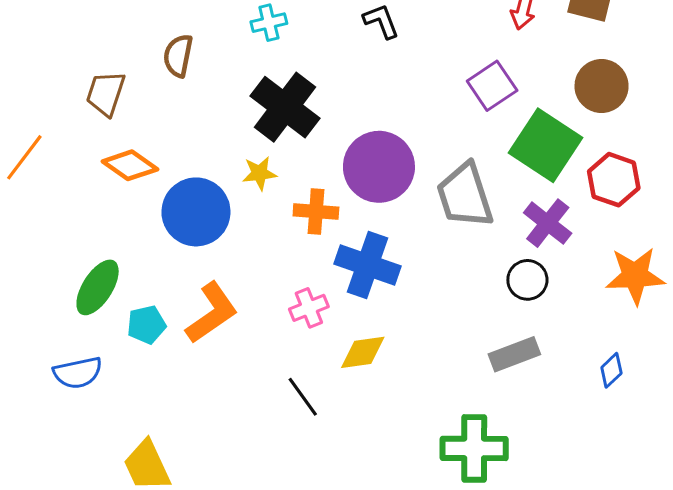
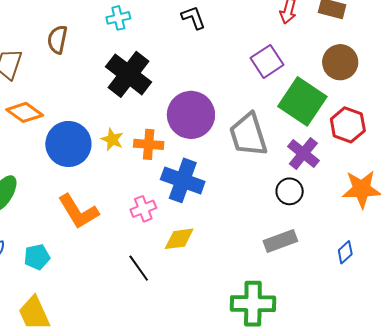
yellow star: (259, 173) -> (112, 139), moved, turned 30
orange L-shape: (212, 313) -> (78, 212), turned 93
cyan pentagon: (146, 325) -> (37, 257), moved

